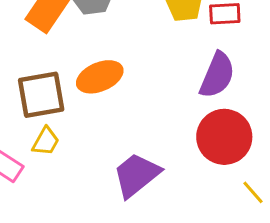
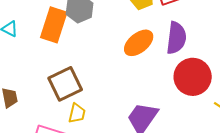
orange ellipse: (100, 77) -> (139, 43), moved

